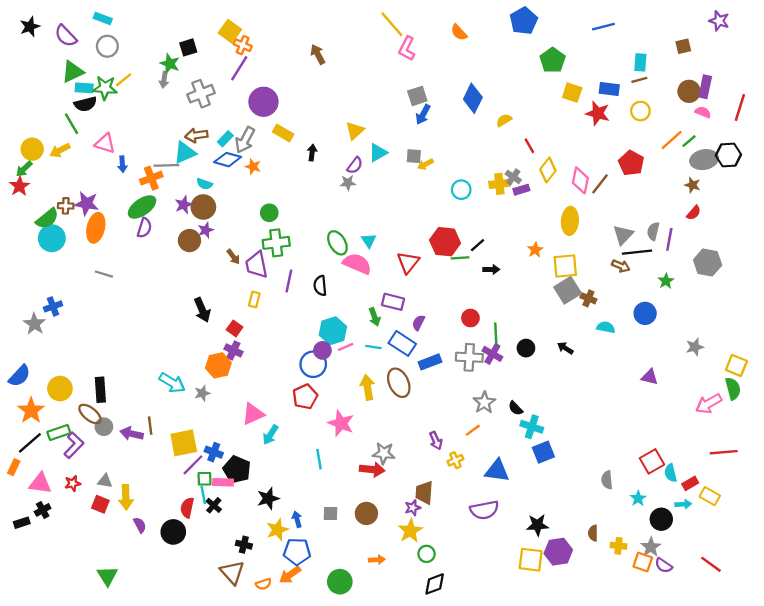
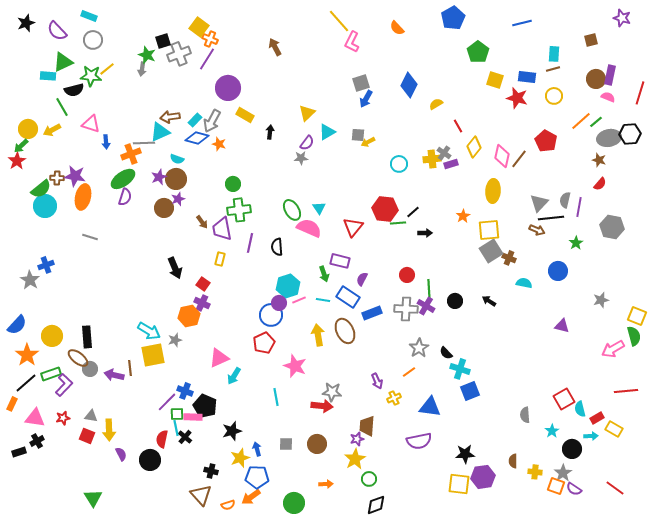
cyan rectangle: (84, 88) -> (48, 76), moved
gray cross: (201, 94) -> (179, 54), moved
yellow square: (184, 443) -> (153, 355), moved

